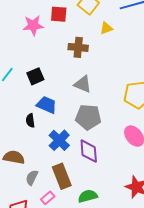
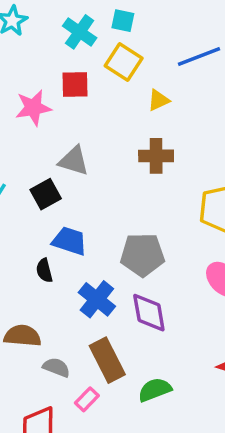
brown cross: (78, 47) -> (156, 156), moved
gray triangle: (83, 84) -> (74, 161), moved
gray semicircle: (32, 178) -> (56, 367), turned 91

